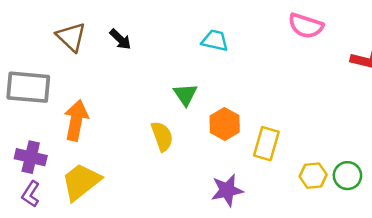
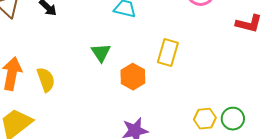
yellow semicircle: (162, 136) -> (46, 80), moved
yellow rectangle: (266, 144) -> (168, 53), moved

